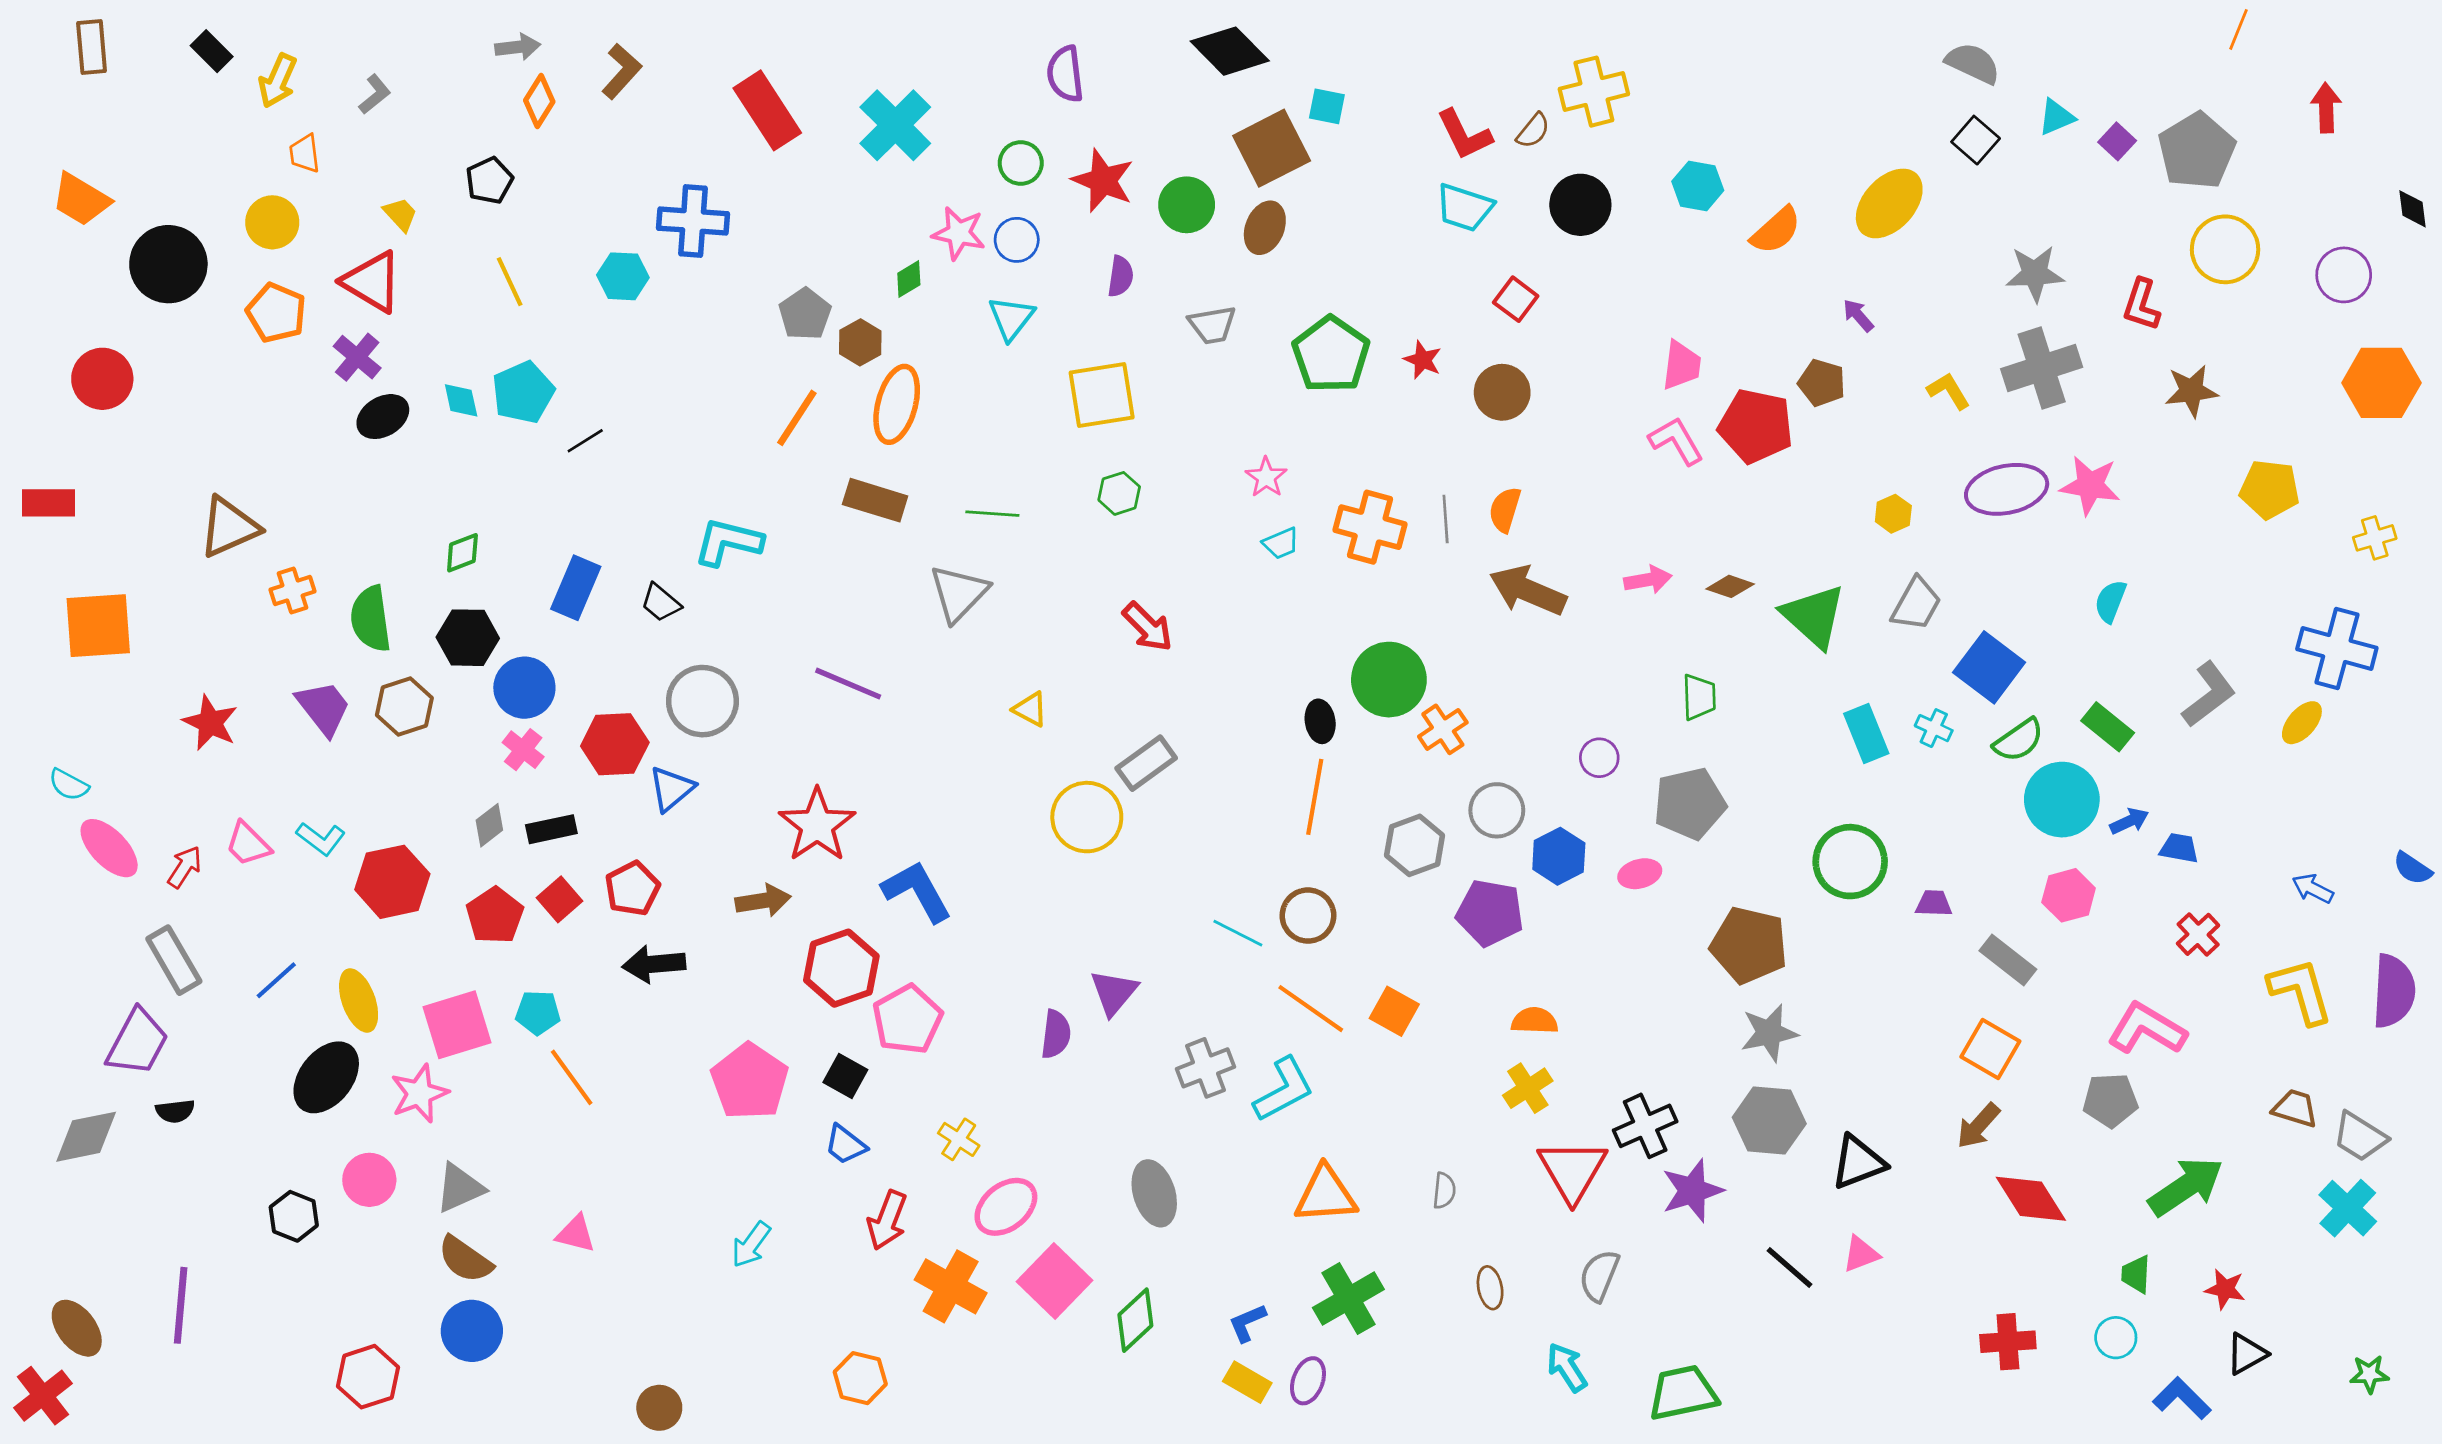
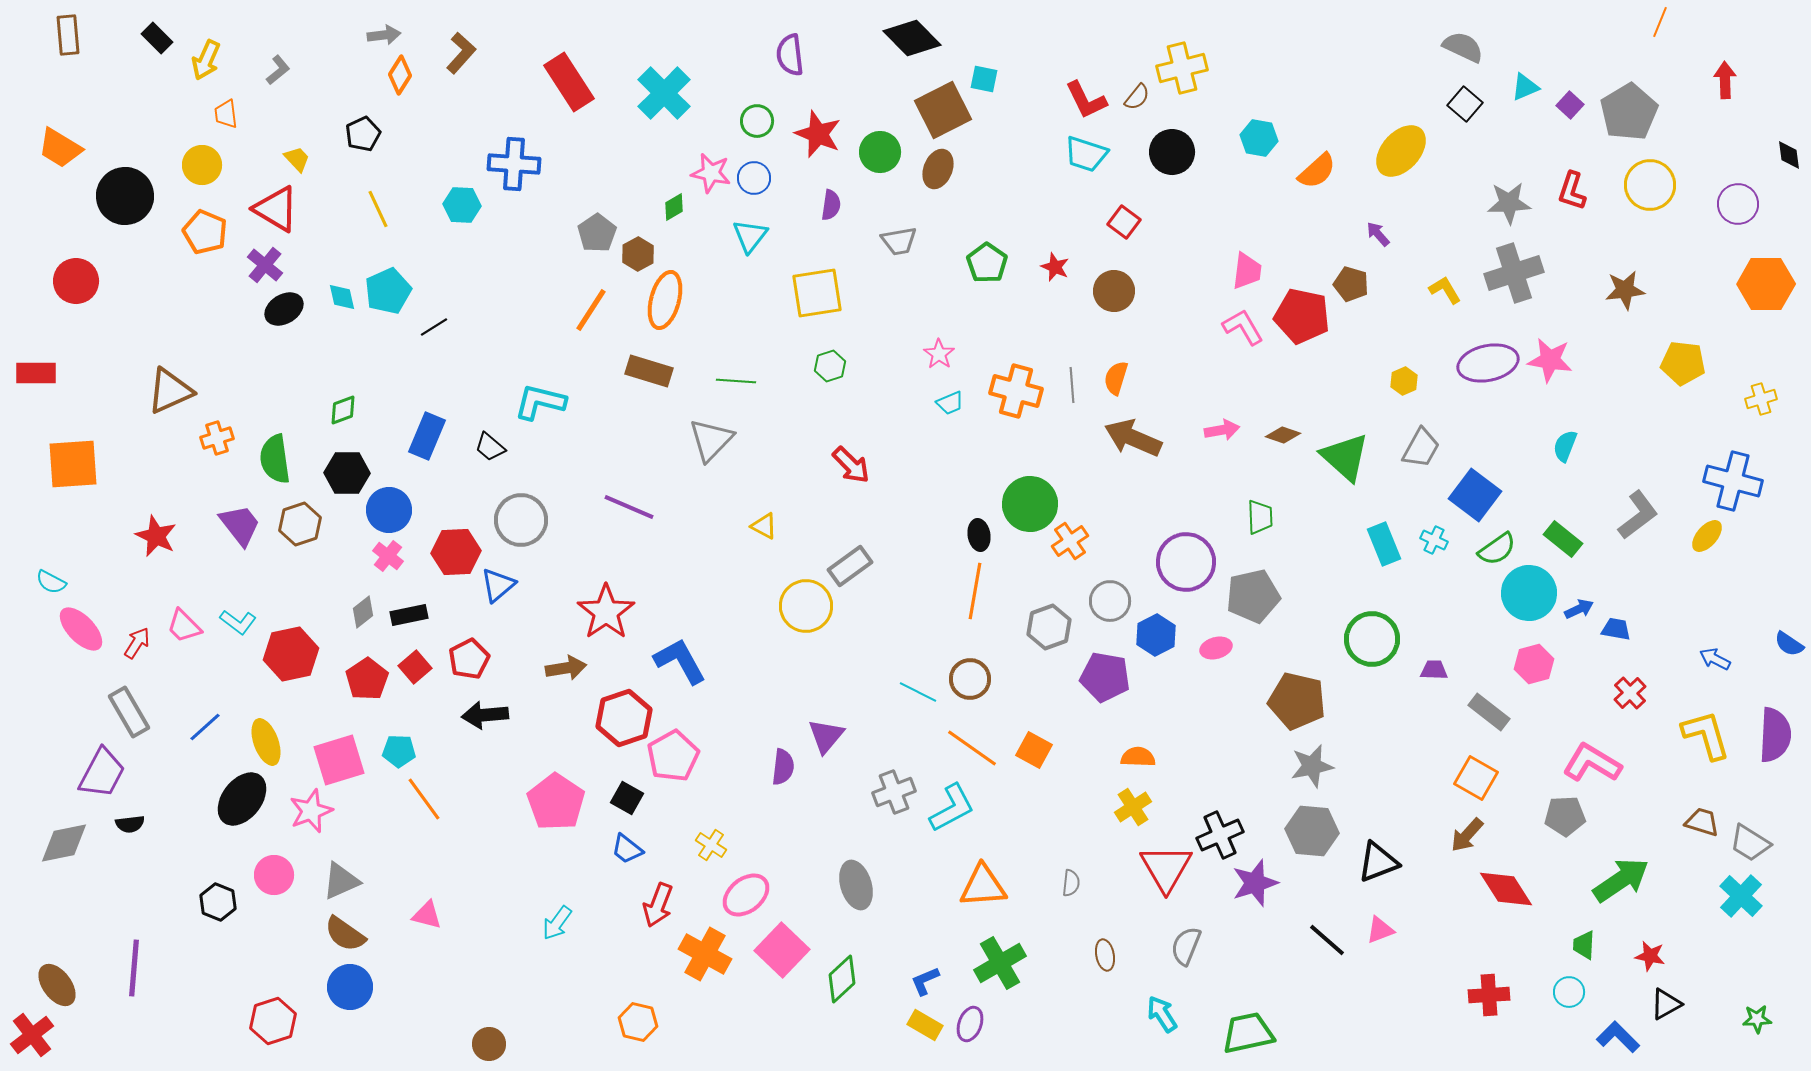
red L-shape: (2141, 305) -> (1572, 191), moved
green pentagon: (1331, 355) -> (987, 263), size x0.7
purple circle: (1599, 758) -> (1186, 562), size x2.0

